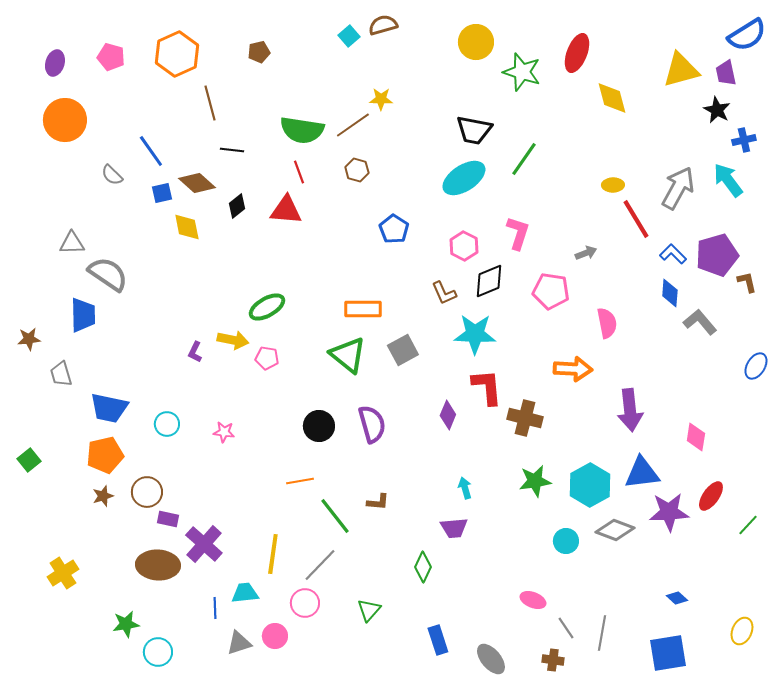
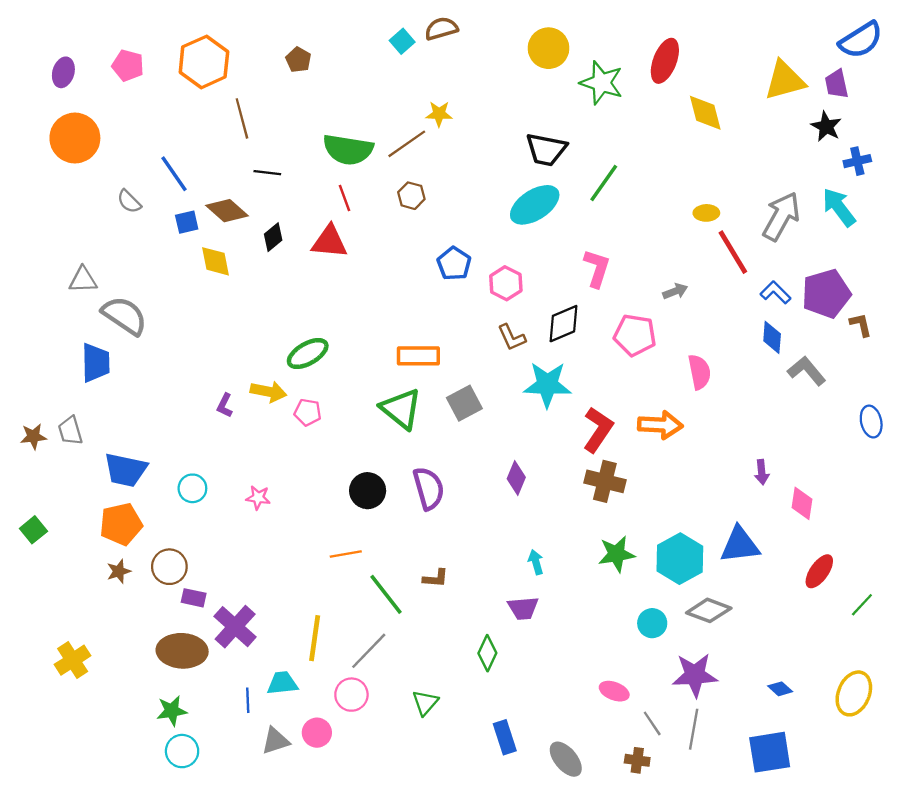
brown pentagon: (259, 52) -> (298, 60), turned -30
pink hexagon: (464, 246) -> (506, 283), moved
brown star: (29, 339) -> (33, 436), moved
blue ellipse: (756, 366) -> (871, 422), turned -44
red L-shape: (487, 387) -> (598, 430), moved, turned 39
purple arrow: (630, 410) -> (762, 472), moved, size x0.5
purple star: (669, 512) -> (695, 675), moved
green star: (126, 624) -> (172, 711), moved
yellow ellipse: (742, 631) -> (854, 693), moved, size x1.4

